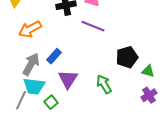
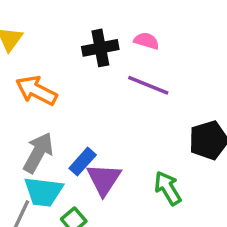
orange arrow: (30, 29) -> (36, 91), turned 55
blue rectangle: (54, 56) -> (83, 162), moved

